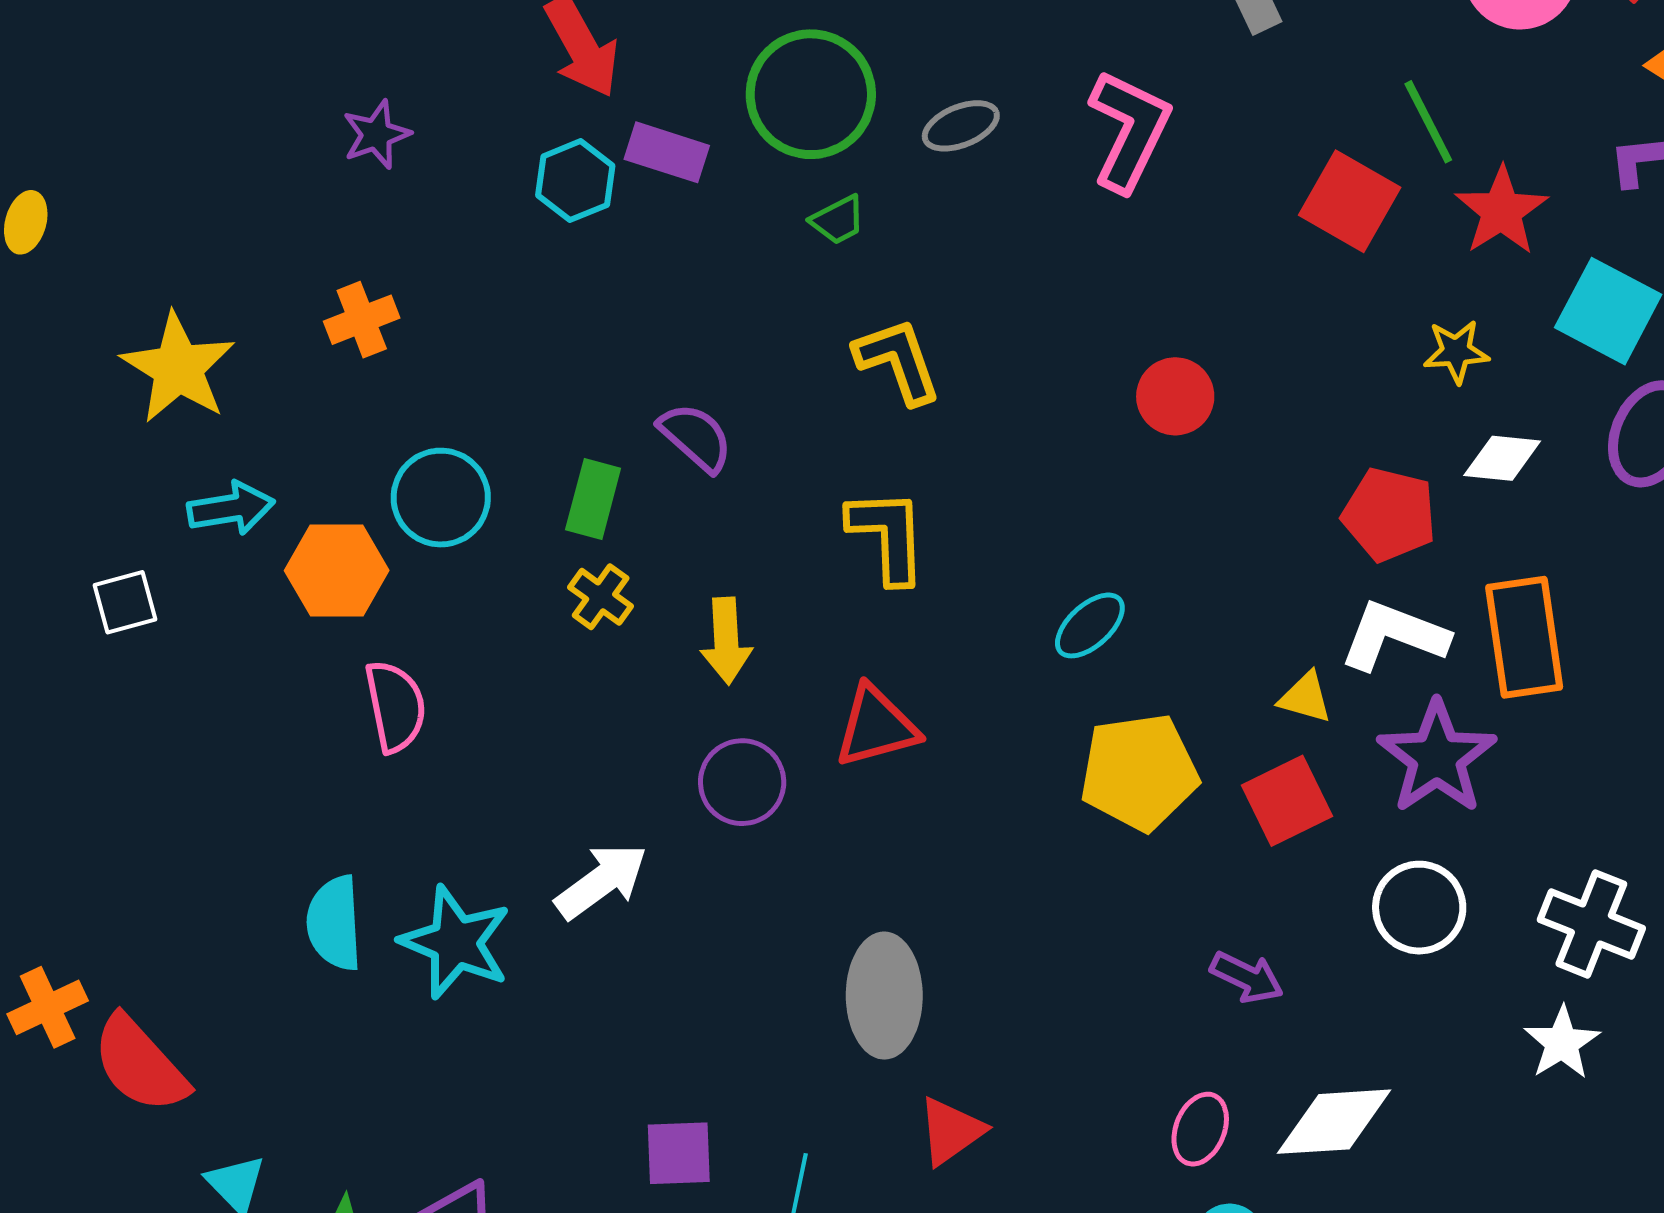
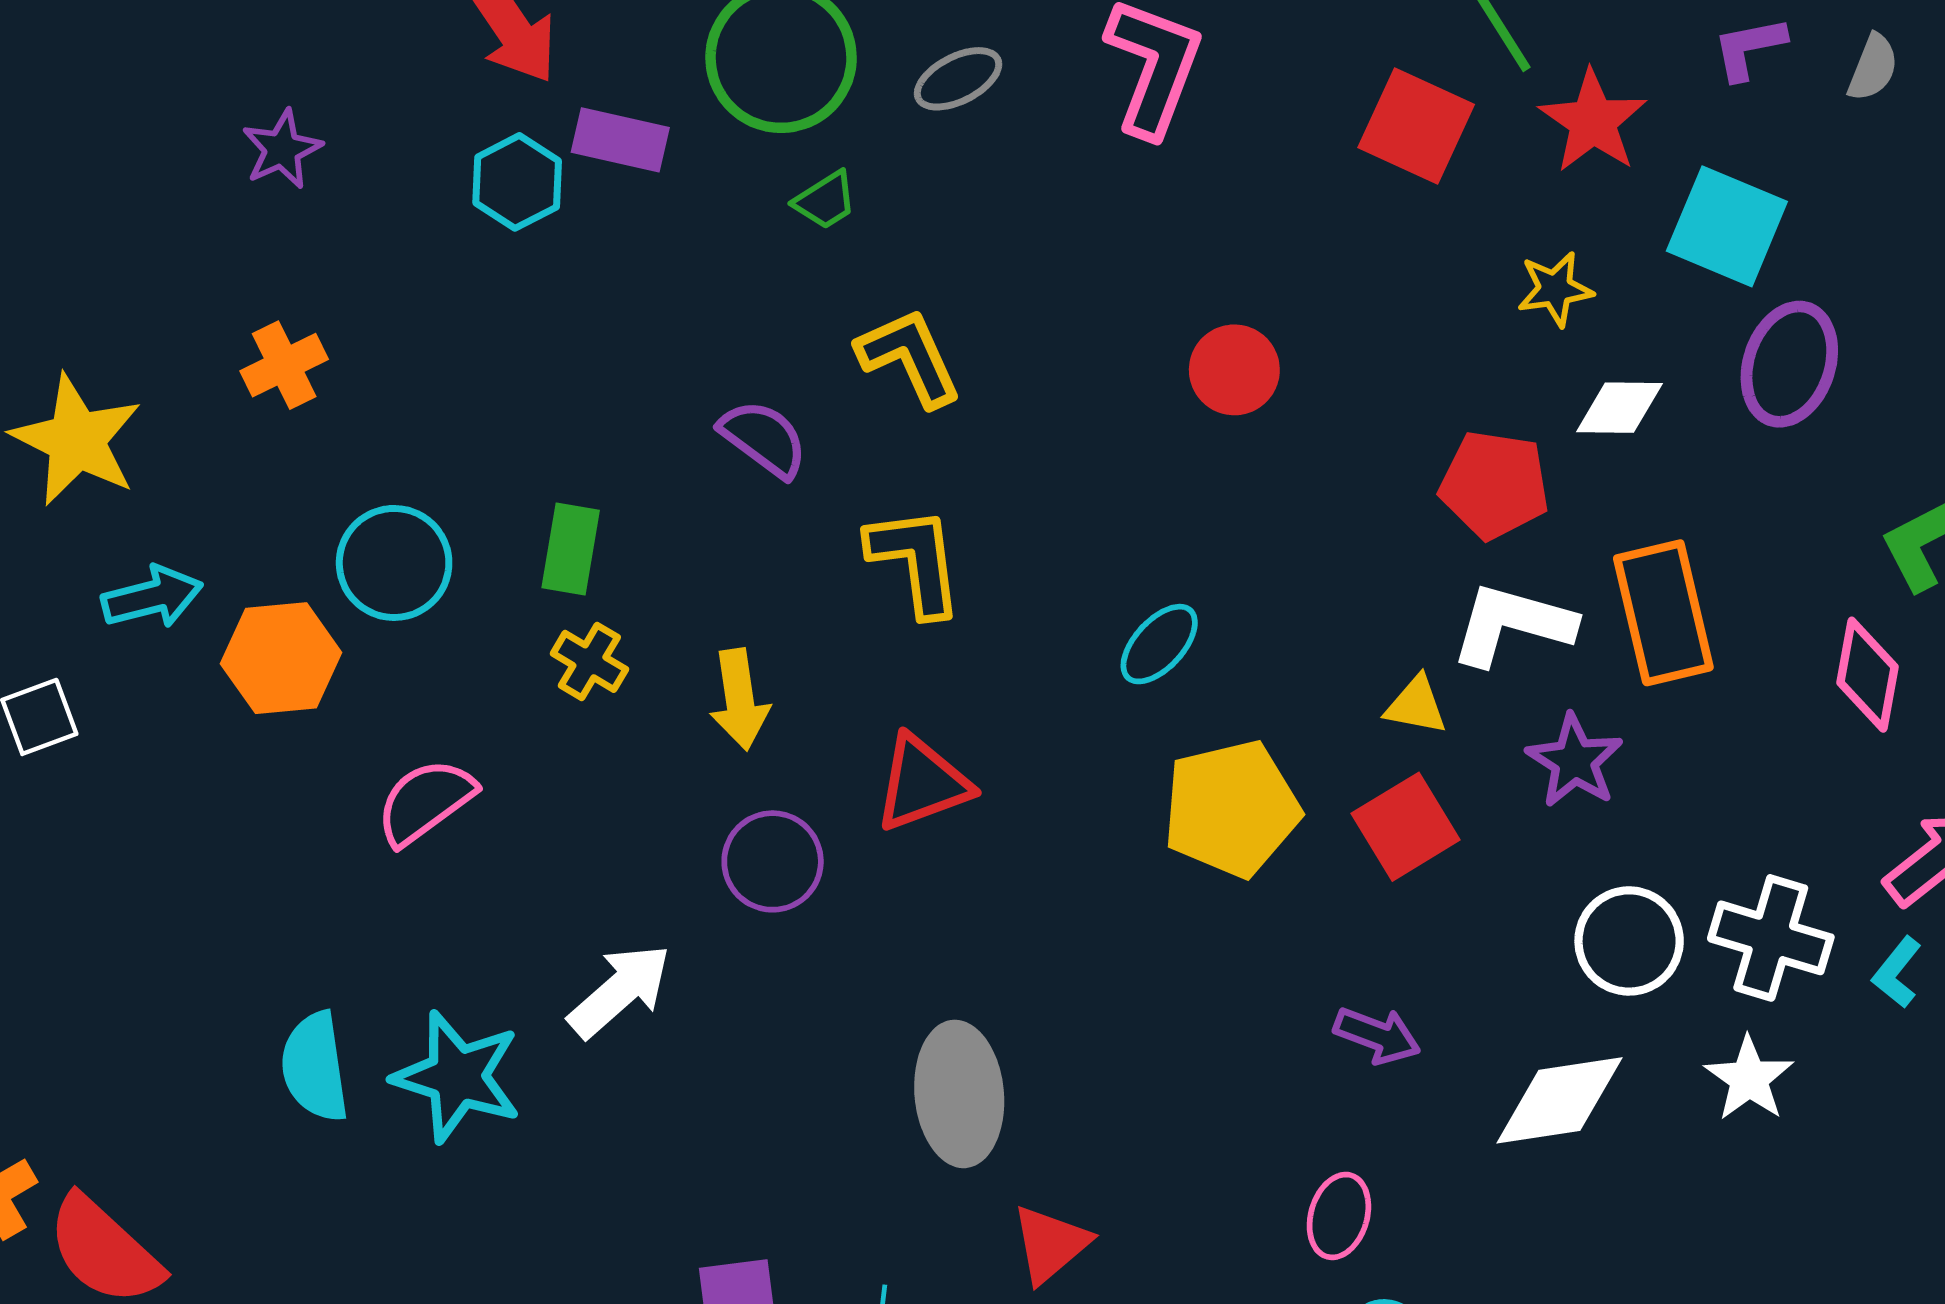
purple semicircle: (696, 437) -> (764, 439), moved
pink semicircle: (395, 706) -> (425, 802), moved, turned -110
purple star: (1437, 757) -> (1575, 761), size x0.7
white circle: (1419, 908) -> (1629, 941), moved
white diamond: (1334, 1122) -> (1559, 1100), moved

